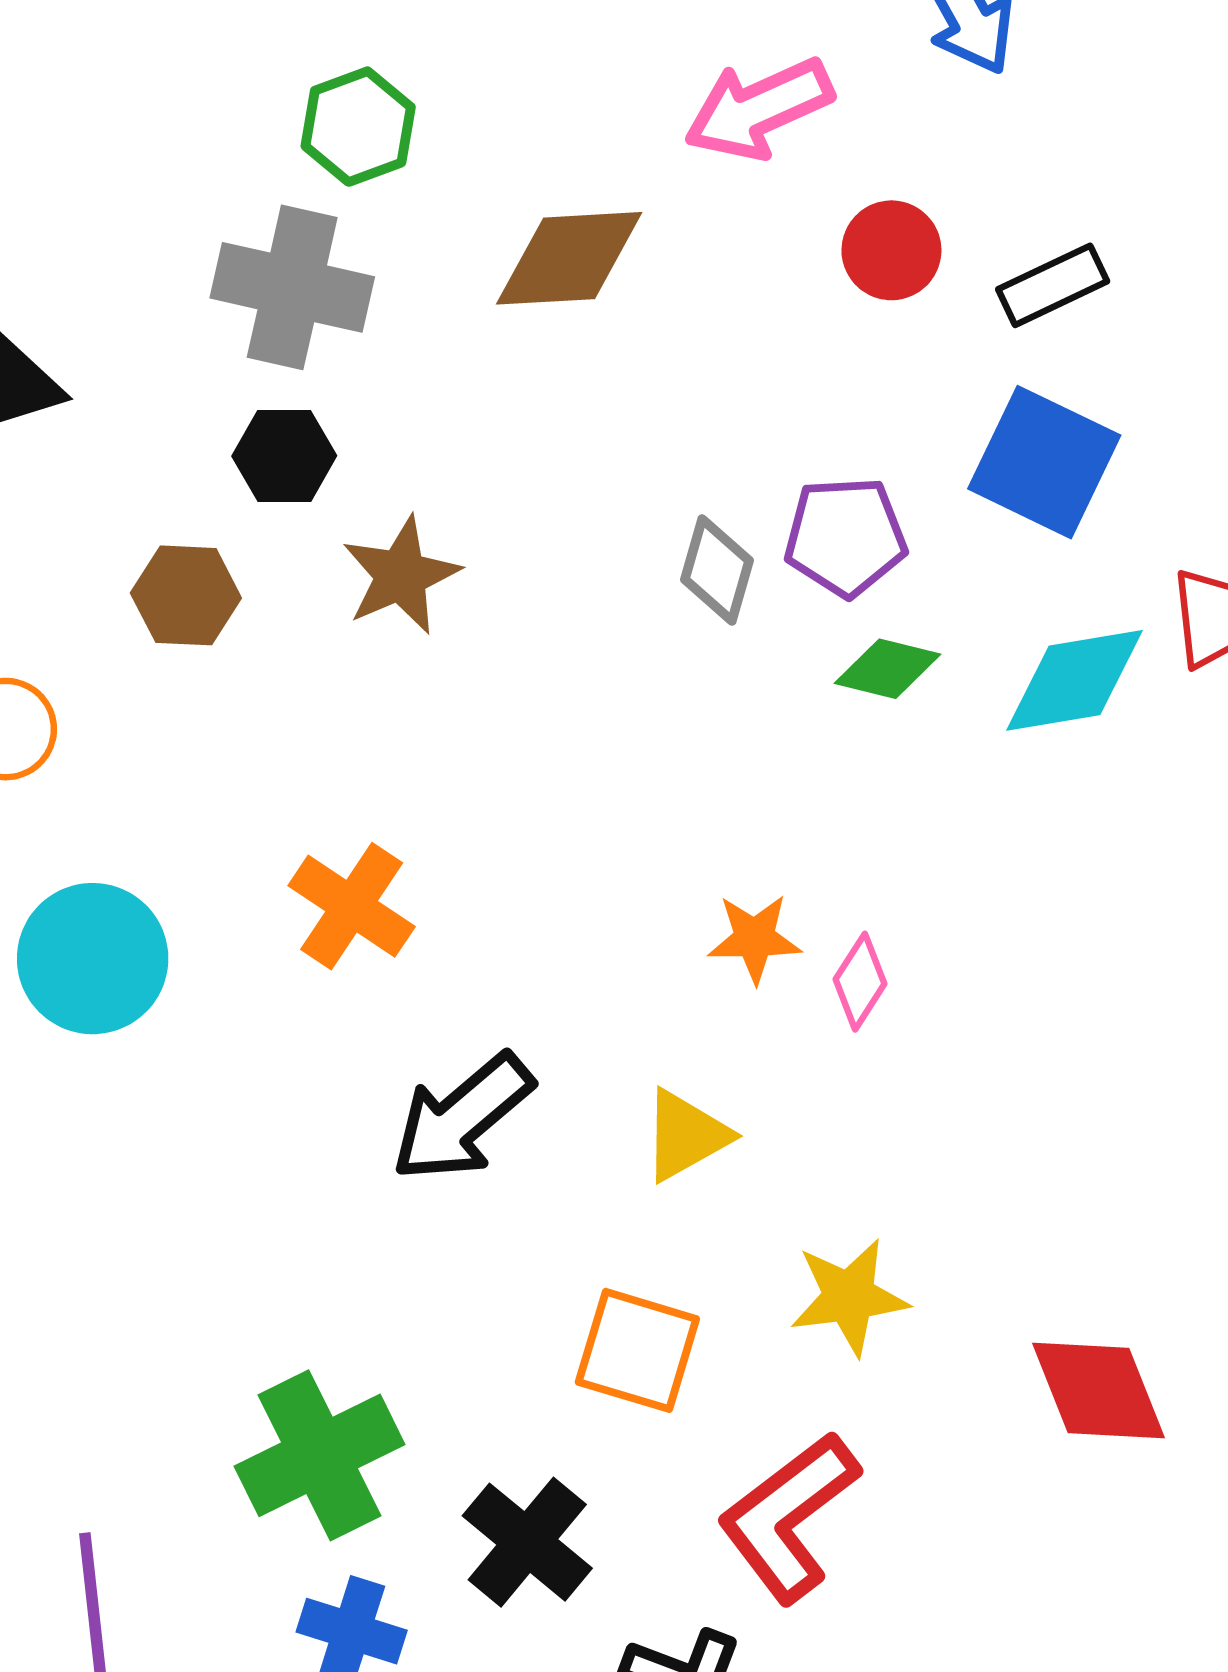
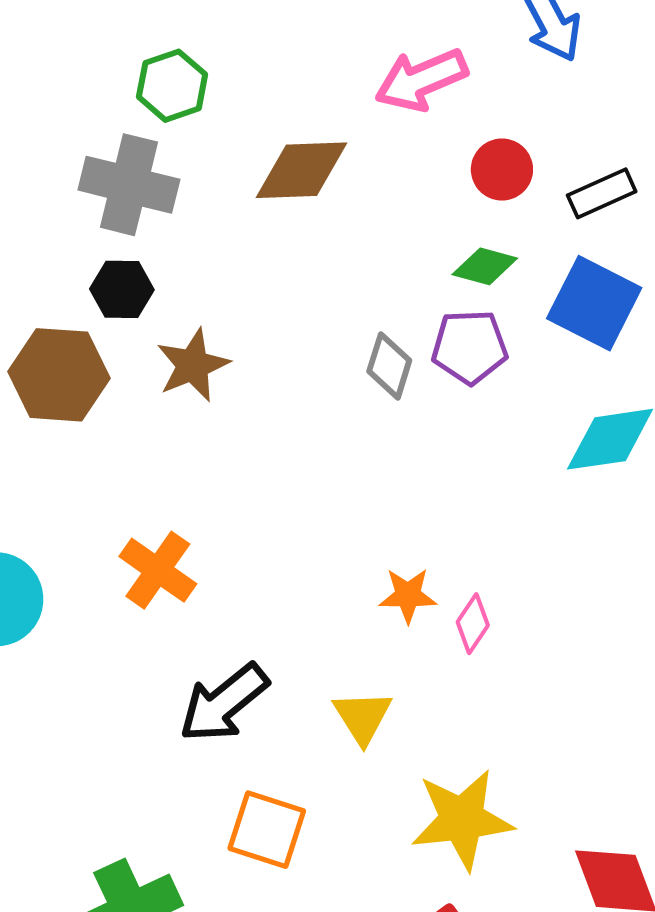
brown hexagon: (186, 595) -> (59, 375), size x1.5
green diamond: (887, 669) -> (485, 266), moved
yellow triangle: (686, 1135) -> (363, 717), turned -34
yellow star: (849, 1297) -> (462, 819), size x1.4
orange square: (637, 1350) -> (267, 830), moved

